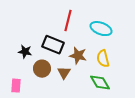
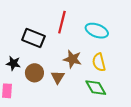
black rectangle: (53, 45) -> (33, 38), moved
black star: (25, 52) -> (13, 63), moved

